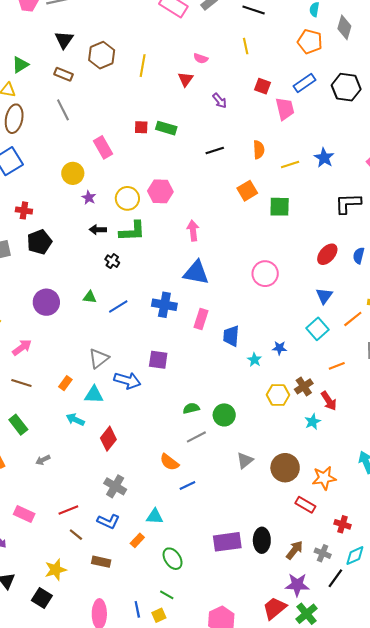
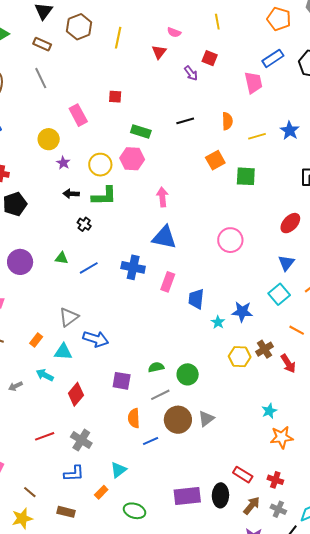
red square: (262, 86) -> (210, 58), moved
green rectangle: (166, 128) -> (141, 131), moved
blue star: (279, 348) -> (242, 312), size x1.5
purple square: (158, 360) -> (122, 381), moved
orange line: (337, 366) -> (297, 330), turned 49
cyan star: (313, 422) -> (269, 411), moved
gray arrow: (43, 460) -> (15, 386), moved
orange semicircle: (169, 462) -> (134, 418), turned 48
brown circle: (285, 468) -> (178, 420), moved
red rectangle: (305, 505) -> (243, 475), moved
red line: (68, 510) -> (45, 436), moved
cyan triangle: (155, 517) -> (119, 470), turned -42
blue L-shape: (108, 521) -> (74, 473), turned -30
red cross: (343, 524) -> (275, 480), moved
brown line: (76, 535) -> (30, 492), moved
green ellipse: (173, 559) -> (134, 511), turned -40

